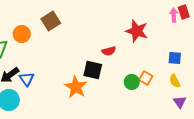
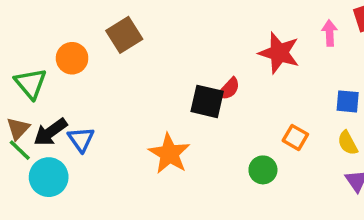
pink arrow: (174, 15) -> (330, 33), moved
red semicircle: (109, 51) -> (229, 89), turned -32
black square: (93, 70) -> (207, 101), moved
green circle: (132, 82) -> (263, 170), moved

